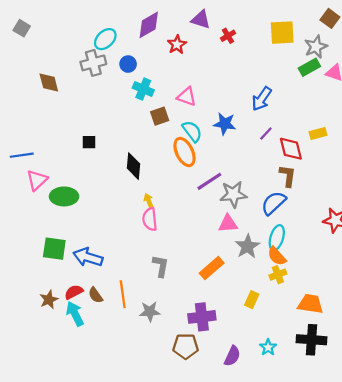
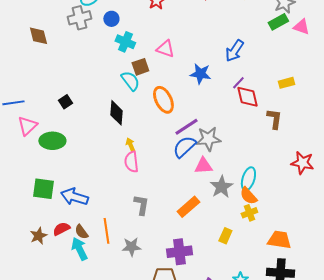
cyan semicircle: (192, 131) -> (130, 81), moved
black square: (89, 142) -> (65, 102), moved, turned -32
red diamond: (291, 149) -> (247, 97), moved
brown L-shape: (288, 176) -> (274, 119), moved
blue semicircle: (274, 203) -> (184, 147), moved
cyan arrow: (75, 314) -> (79, 249), moved

